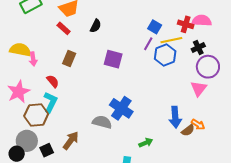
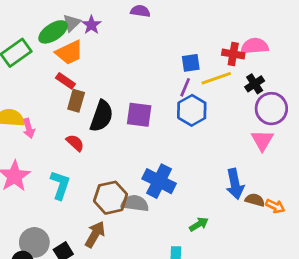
black semicircle: (96, 26) -> (102, 116), moved, size x1.6
blue square: (155, 27) -> (191, 63), turned -32
blue hexagon: (165, 55) -> (192, 110), moved
brown rectangle: (69, 58) -> (76, 101), moved
red semicircle: (53, 81) -> (75, 143), moved
brown hexagon: (36, 115) -> (111, 198), moved
orange arrow: (198, 125) -> (275, 206), moved
brown semicircle: (188, 130) -> (255, 200), turned -120

